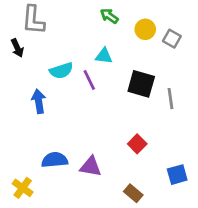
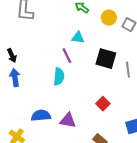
black arrow: (17, 48) -> (12, 56), moved
cyan semicircle: (61, 71) -> (59, 77), moved, turned -66
blue arrow: (39, 101) -> (15, 78), moved

